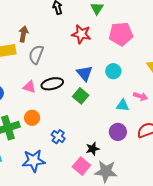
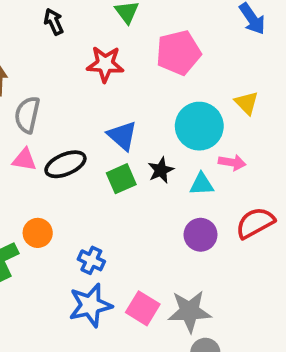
cyan circle: (113, 71) -> (199, 126), moved, size x1.6
pink triangle: (29, 87) -> (24, 160), moved
green square: (81, 96) -> (121, 179), turned 35
black star: (93, 149) -> (161, 170), moved
blue star: (34, 161) -> (90, 305), moved

